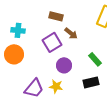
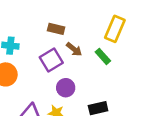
green rectangle: (95, 59) -> (103, 56), moved

